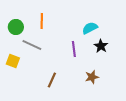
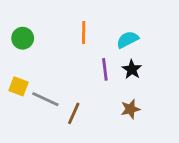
orange line: (42, 21) -> (84, 33), moved
gray line: (32, 45) -> (45, 99), moved
black star: (101, 46) -> (132, 69), moved

